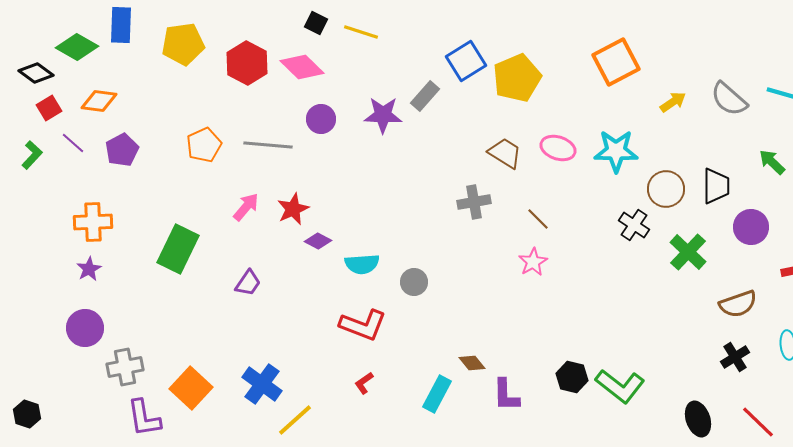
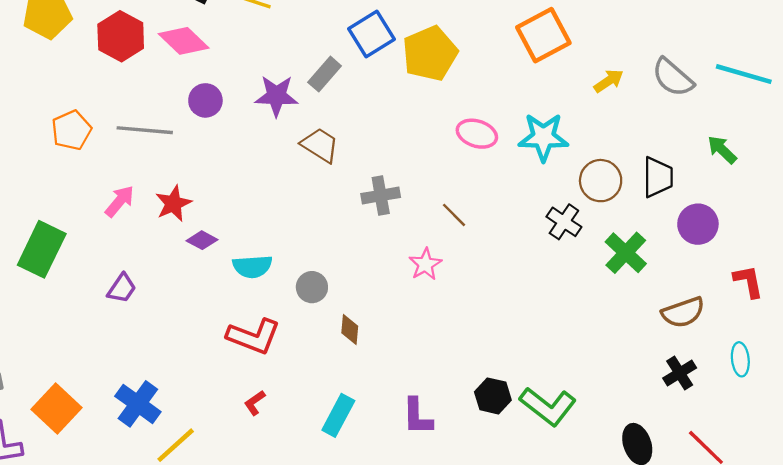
brown trapezoid: (505, 153) -> (320, 145), moved
pink star: (533, 262) -> (425, 264), moved
brown diamond: (472, 363) -> (350, 330), moved, turned 44

